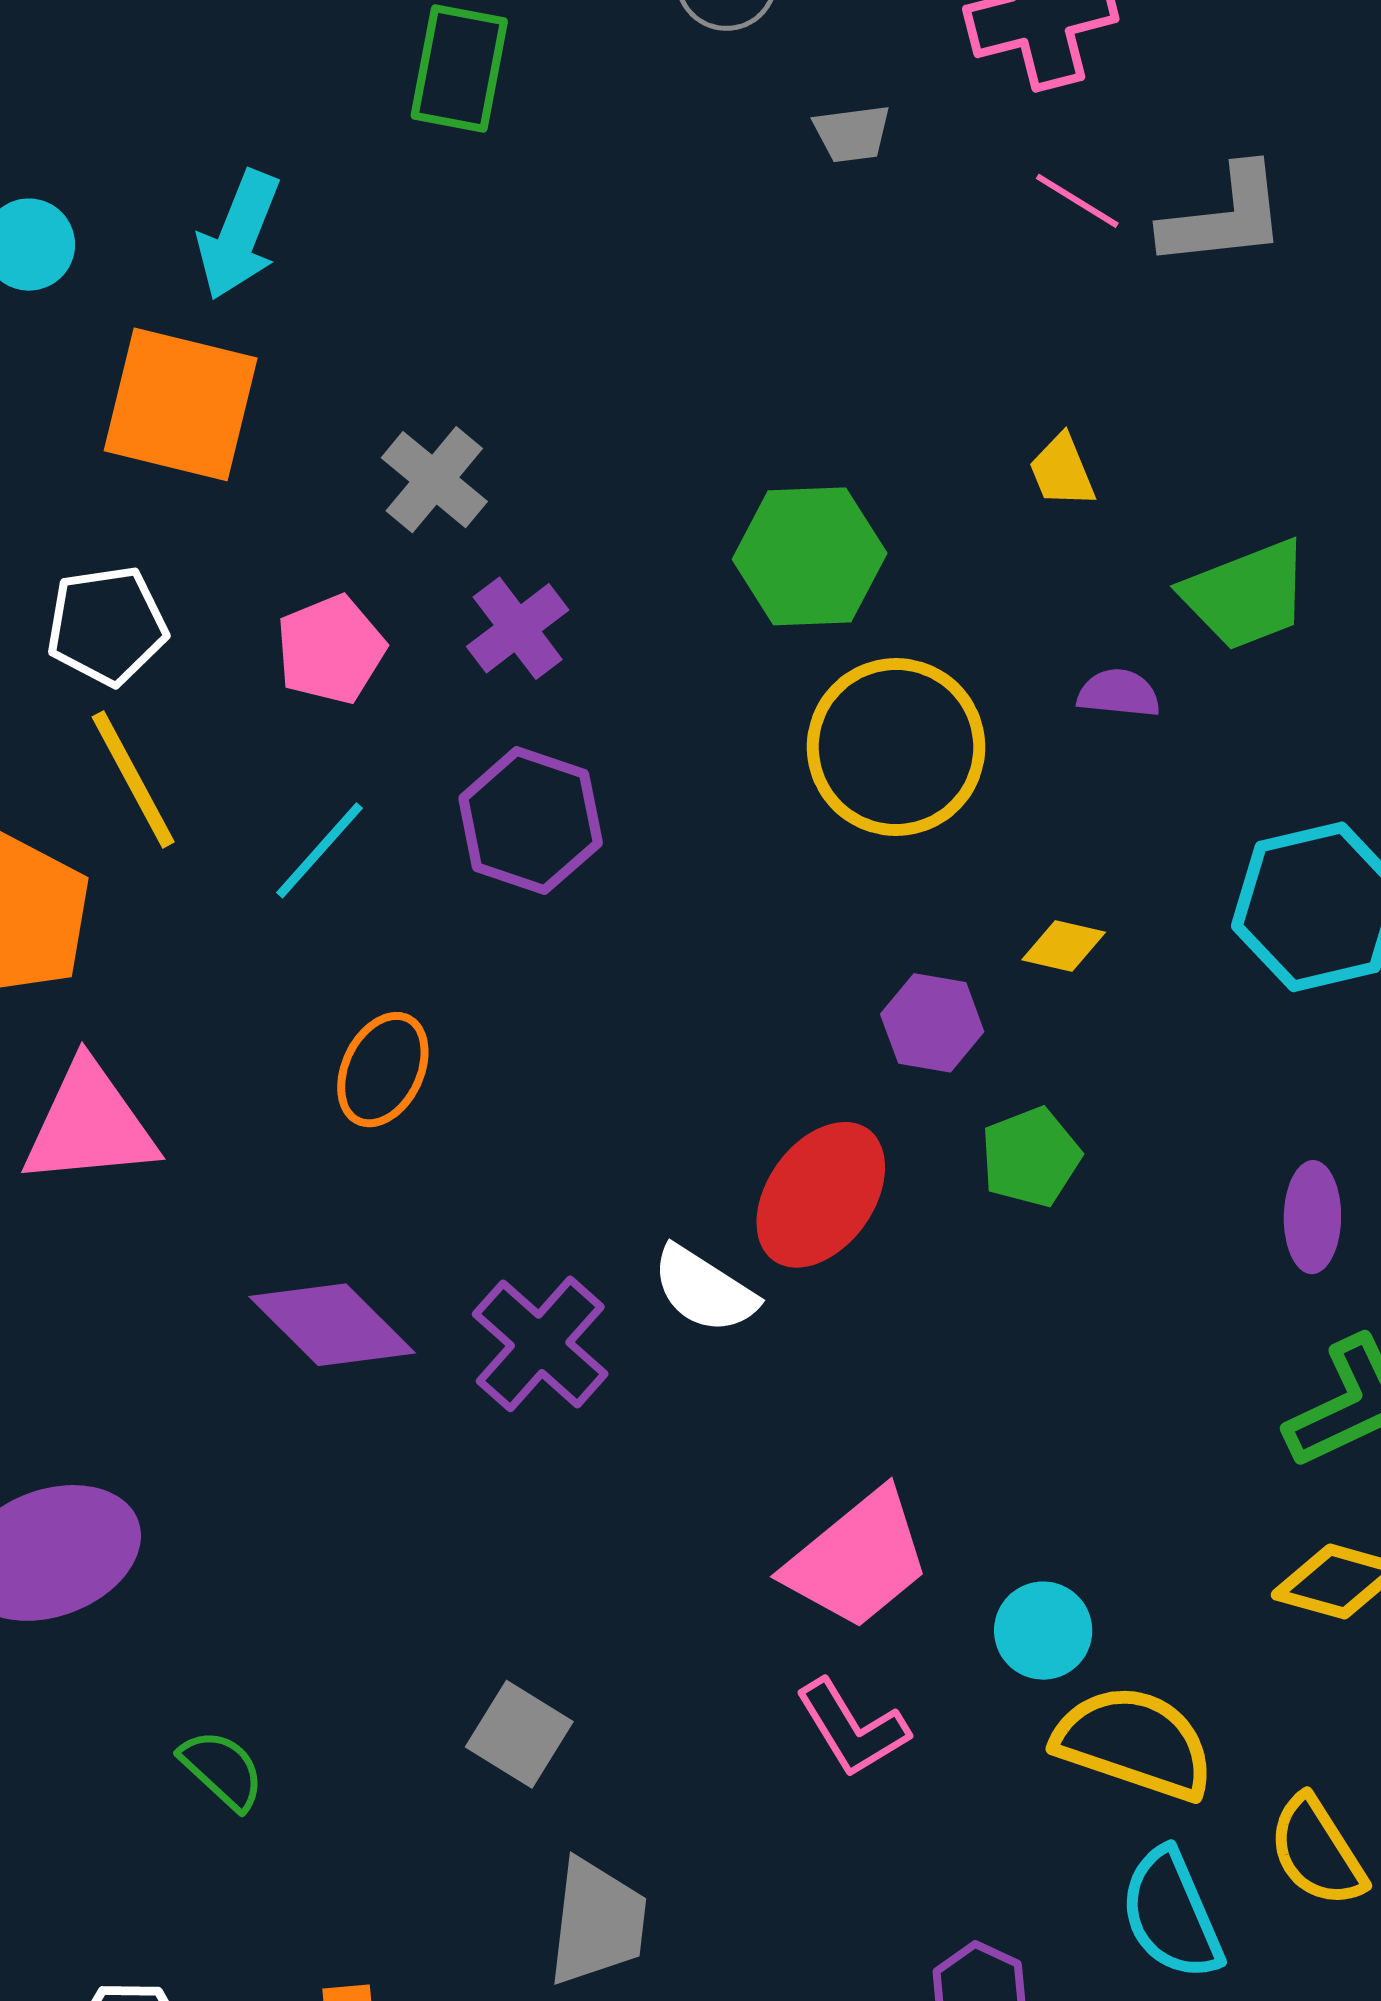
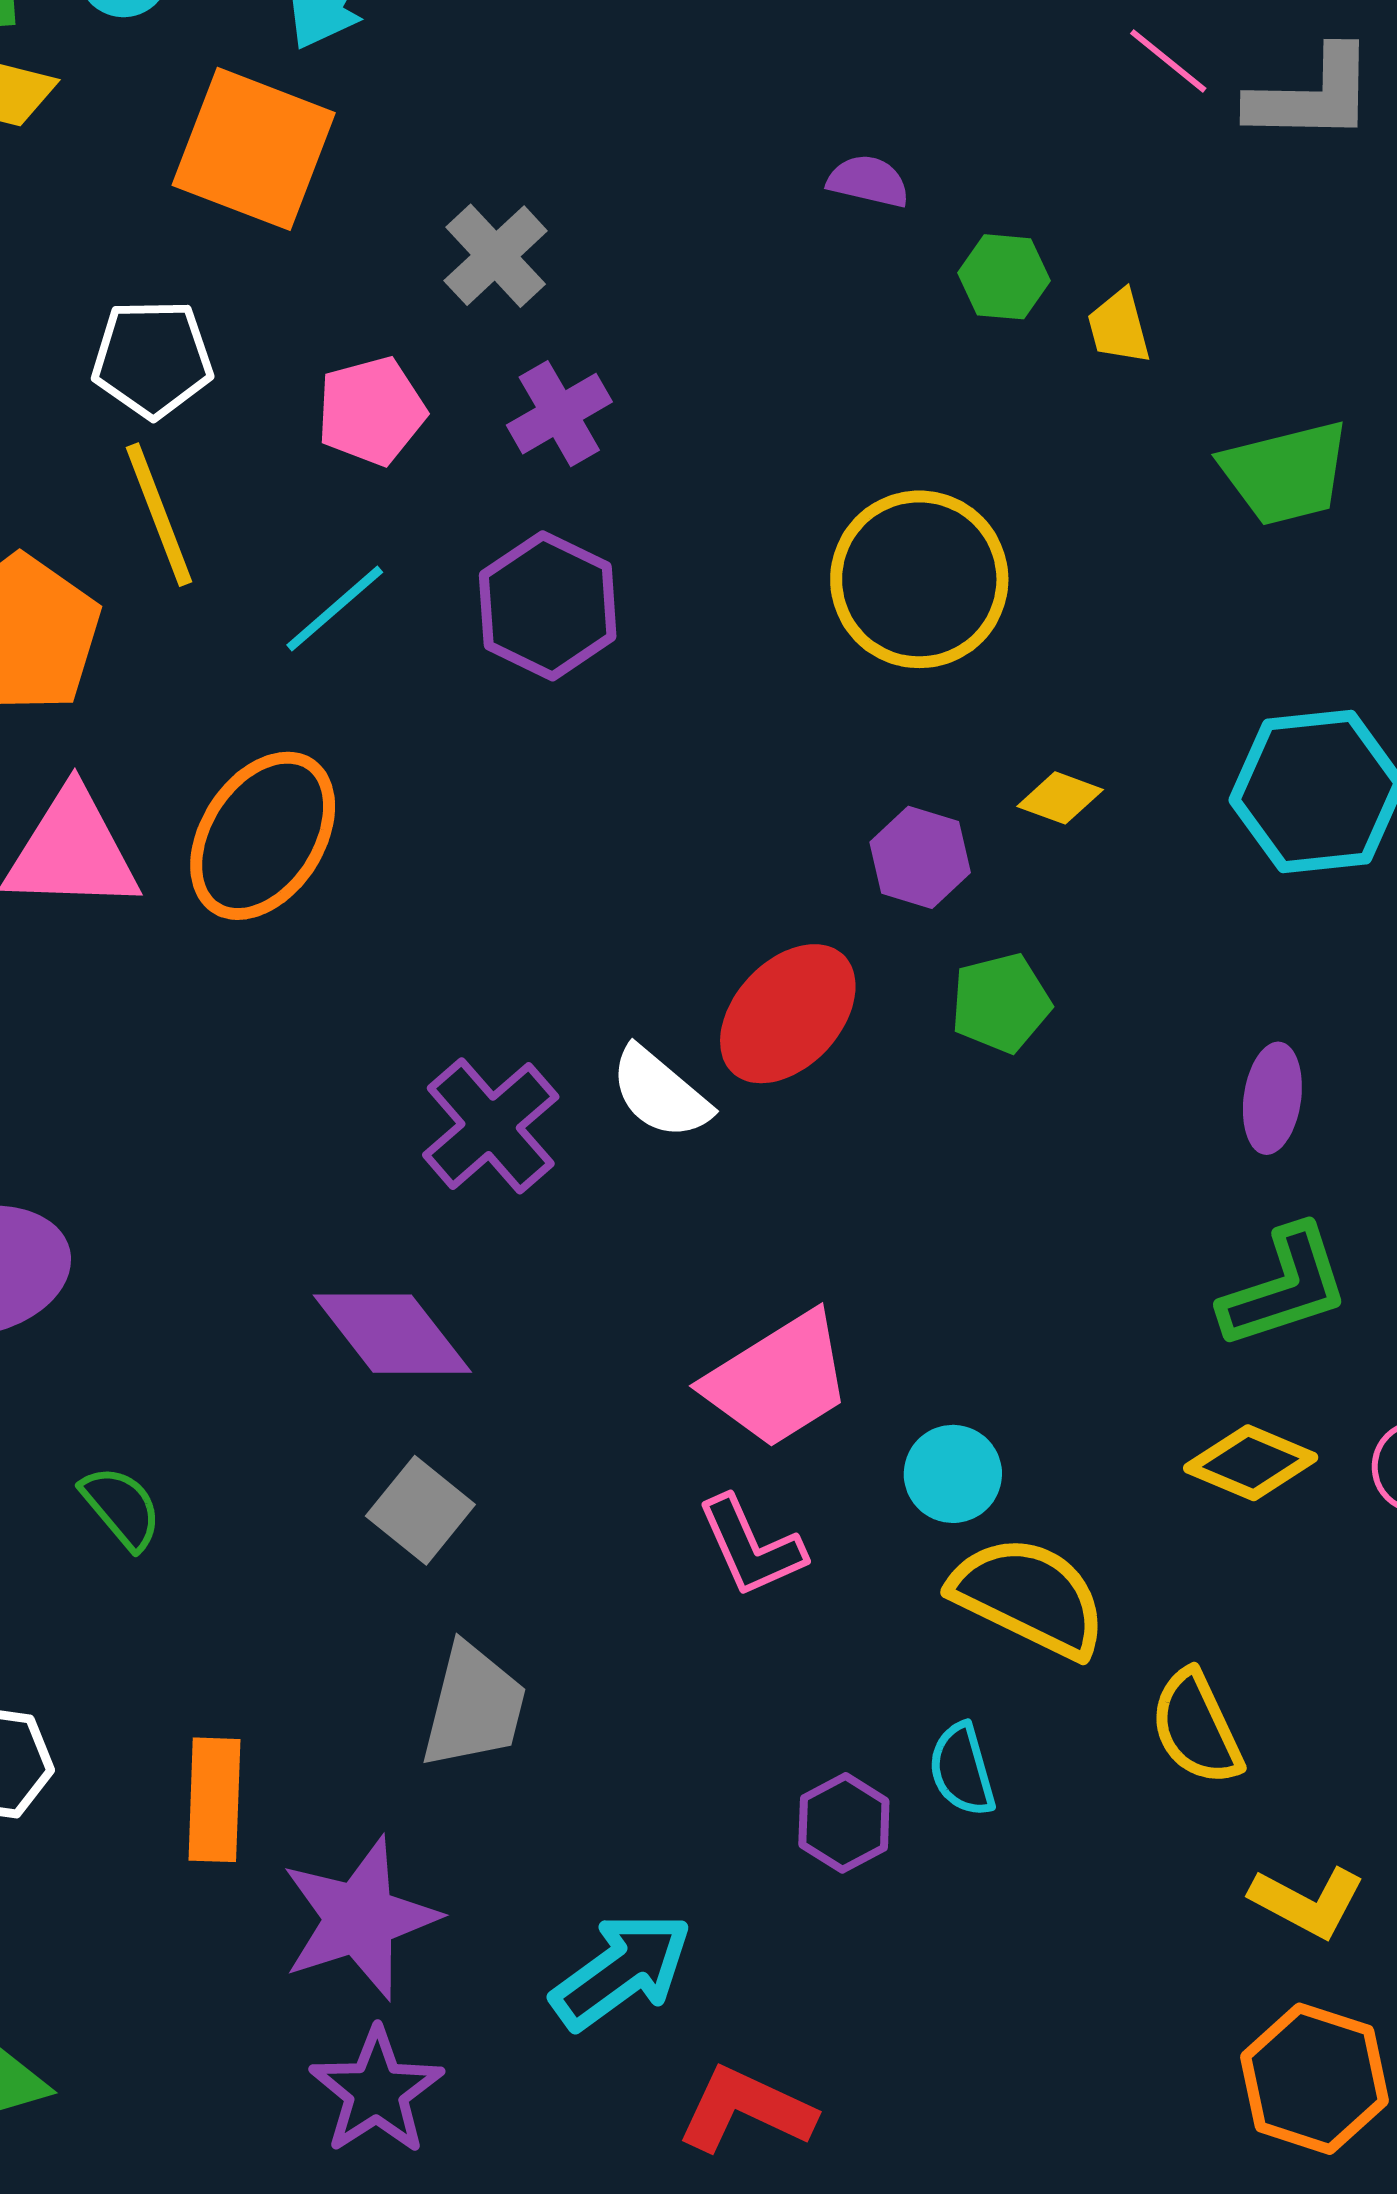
green hexagon: (810, 556) -> (1004, 277), moved, size x0.6
purple semicircle: (1119, 693) -> (868, 181), moved
orange ellipse: (383, 1070) -> (263, 836), moved, size x1.5
purple diamond: (332, 1325) -> (392, 1334), moved
cyan semicircle: (1171, 1914) -> (962, 1770), moved, size x0.7

